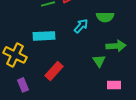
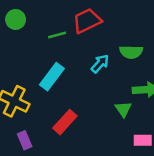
cyan rectangle: (44, 36) -> (52, 77), turned -50

